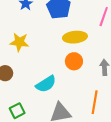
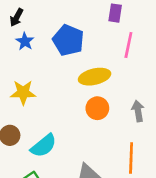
cyan semicircle: (46, 84) -> (44, 146), moved

